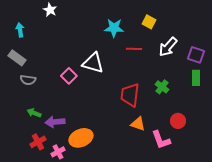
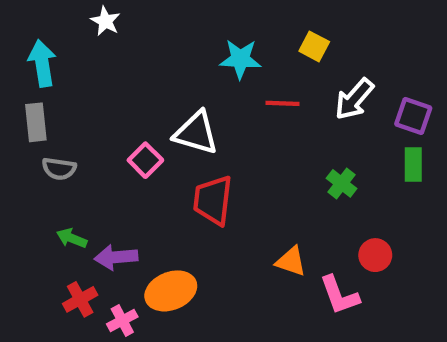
cyan arrow: (20, 30) -> (42, 63), size x1.5
gray rectangle: (17, 58) -> (36, 122), turned 48
red trapezoid: (130, 95) -> (213, 200), moved

